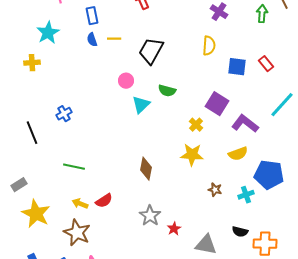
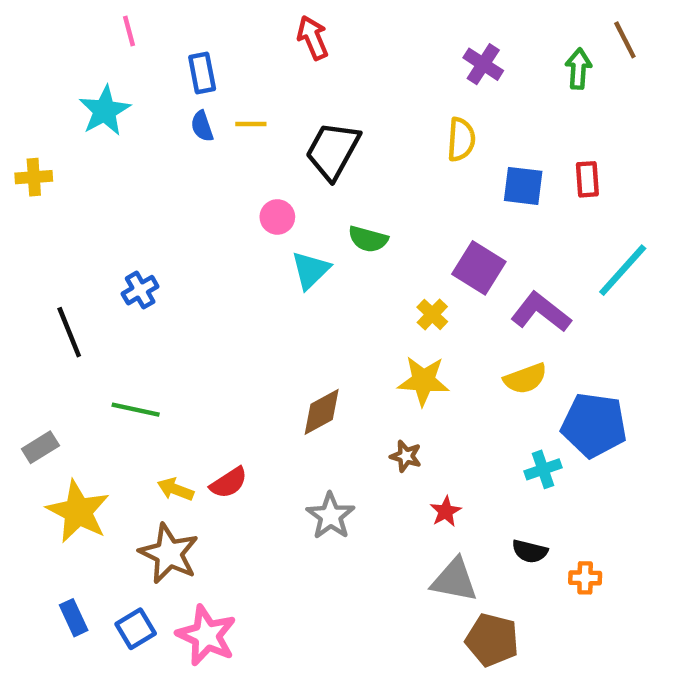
yellow cross: (32, 63) -> (34, 177), moved
red rectangle: (266, 64) -> (587, 179), turned 35
green line: (74, 167) -> (136, 410), moved
brown diamond: (146, 169) -> (322, 412), turned 50
brown star: (215, 190) -> (406, 456), moved
red star: (174, 229) -> (446, 511), moved
orange cross: (265, 244) -> (585, 578), size x0.6

